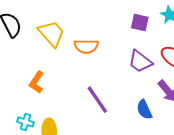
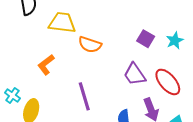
yellow trapezoid: (51, 34) -> (62, 23), turned -60
orange L-shape: (37, 82) -> (46, 65), moved

